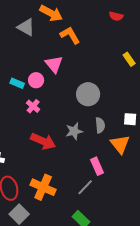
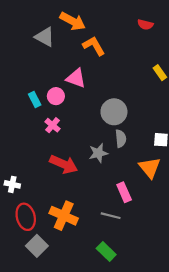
pink triangle: (54, 64) -> (76, 78), turned -30
cyan rectangle: (17, 83) -> (35, 99), turned 40
gray semicircle: (100, 125) -> (121, 139), moved
gray line: (85, 187) -> (111, 216), turned 60

